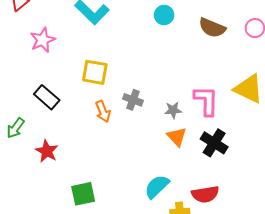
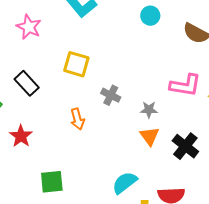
pink star: (43, 40) -> (29, 27), turned -30
pink L-shape: (206, 101) -> (185, 85), moved, turned 92
orange arrow: (103, 111) -> (77, 119), moved

